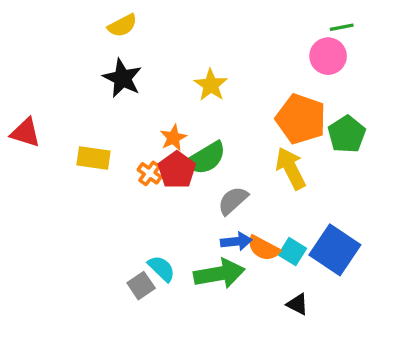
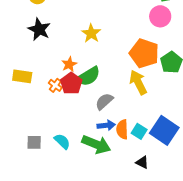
orange semicircle: (263, 248) -> (122, 129), turned 60
green arrow: (219, 274) -> (96, 144), turned 32
gray square: (141, 286) -> (34, 142), moved, turned 35

